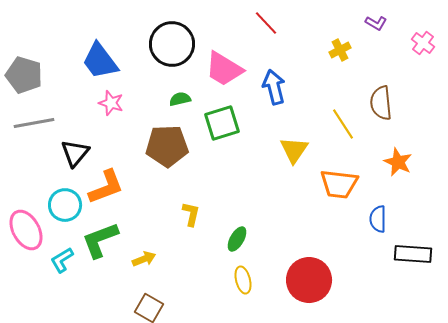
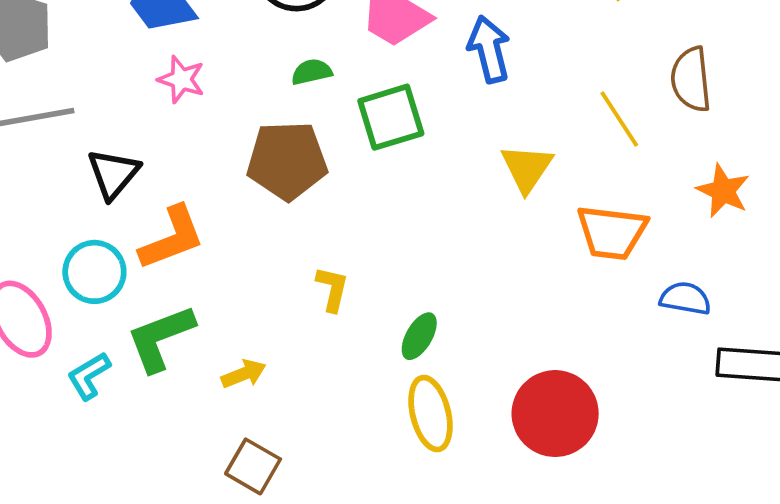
blue semicircle: (378, 219) -> (685, 298), turned 100
yellow ellipse: (243, 280) -> (430, 414), size x1.4

